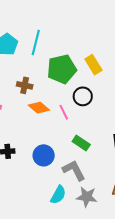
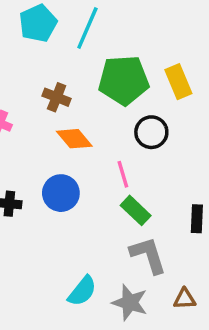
pink line: (64, 112) -> (123, 174), moved
blue circle: (44, 155) -> (61, 193), moved
gray L-shape: (74, 170) -> (148, 255), moved

